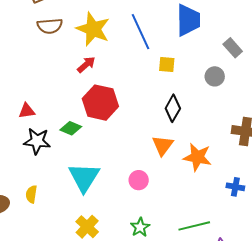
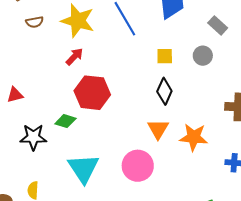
brown semicircle: (50, 26) -> (35, 22), size x0.7
yellow square: (167, 65) -> (165, 56), moved
red triangle: (27, 111) -> (15, 95), moved
pink circle: (139, 180) -> (138, 166), size x1.6

